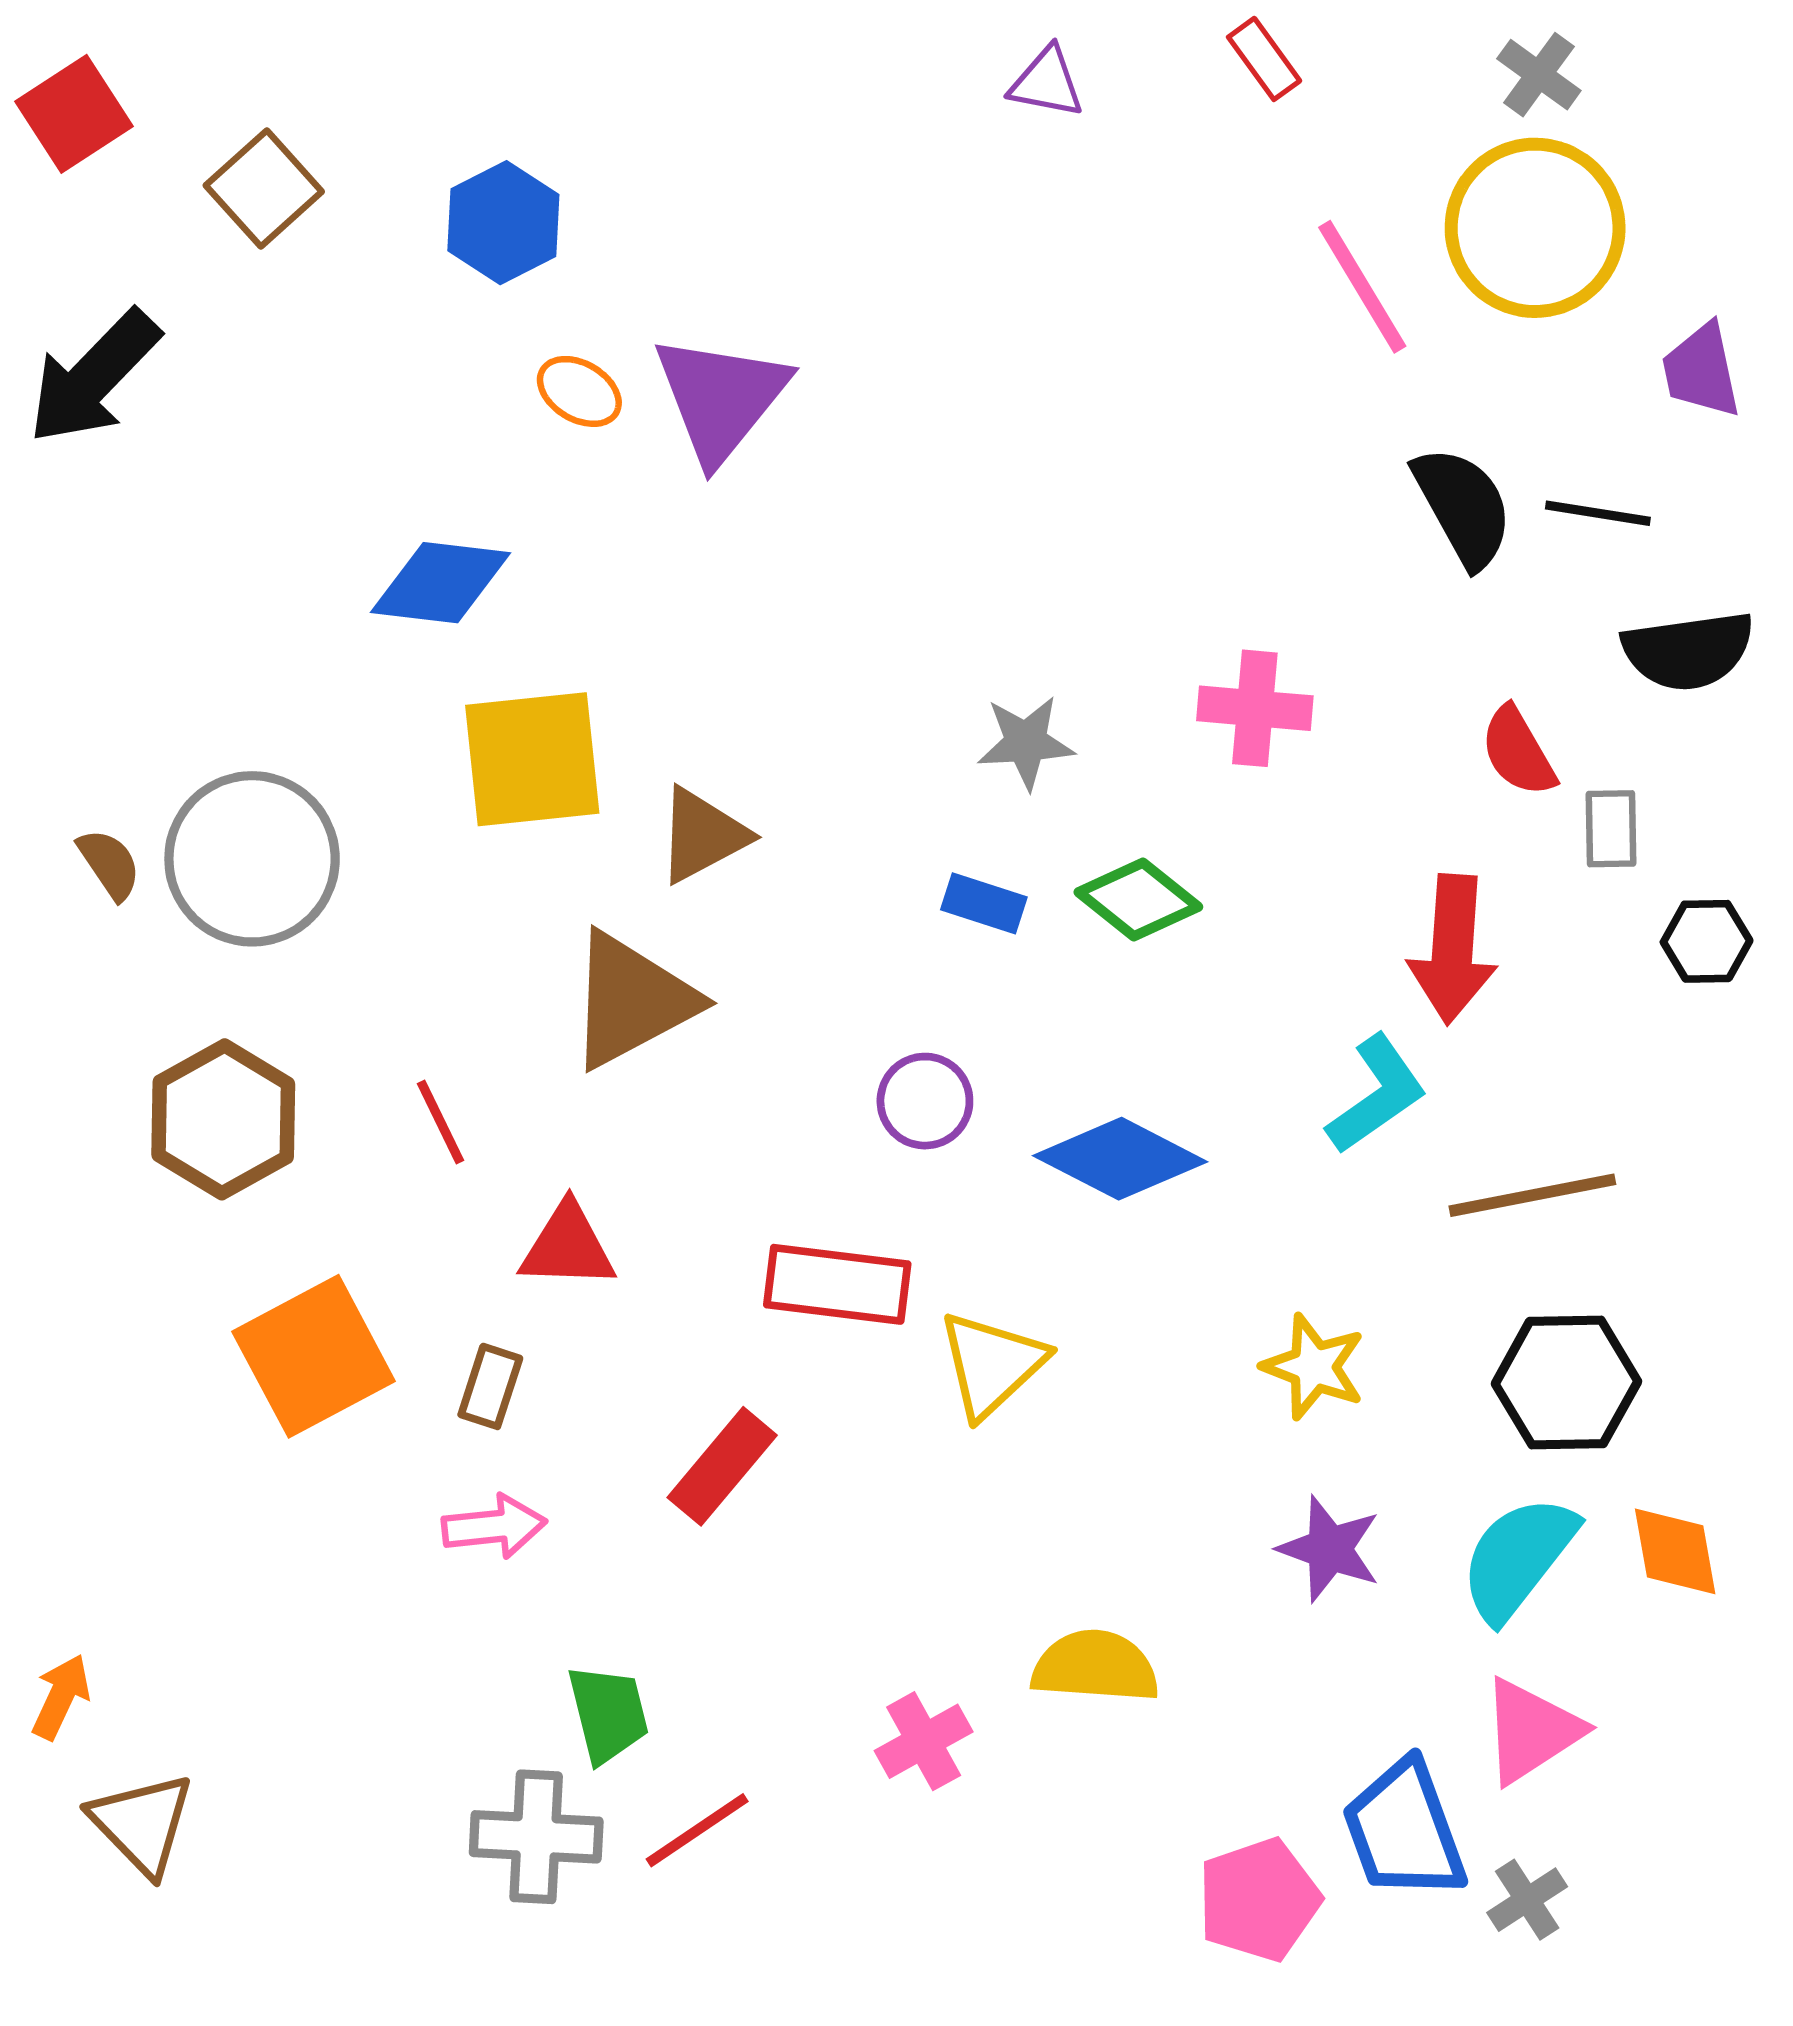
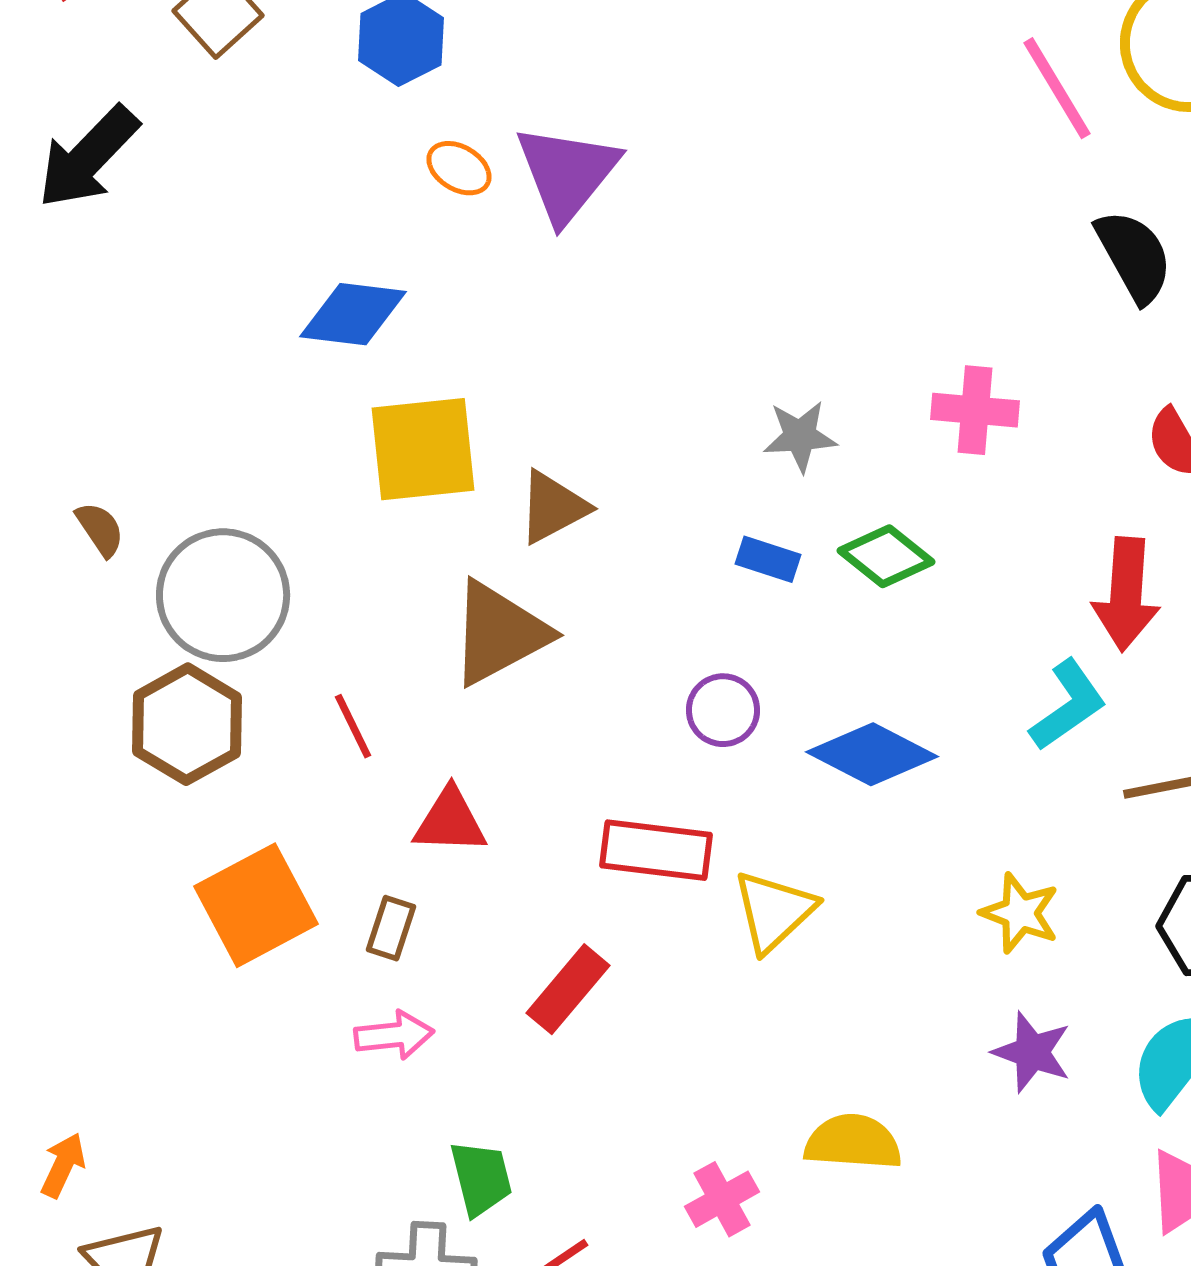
gray circle: (252, 859) -> (223, 595), moved

